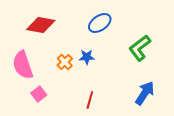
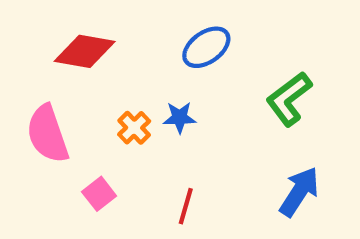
pink square: (39, 94) -> (99, 194), moved

